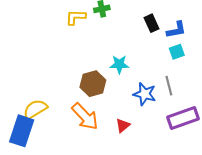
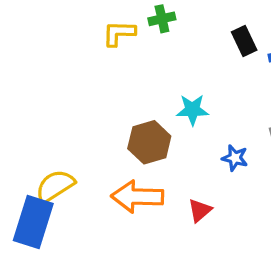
blue star: (145, 94) -> (235, 158), size x0.7
orange arrow: (85, 116) -> (137, 197), turned 136

